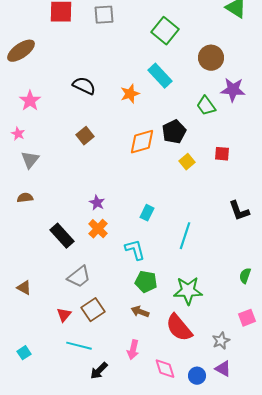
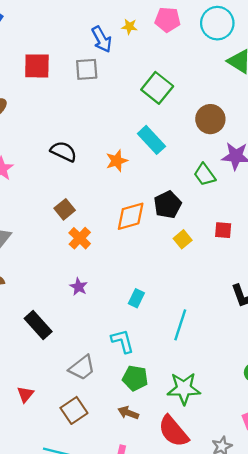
orange cross: (98, 229) -> (80, 238), moved
gray trapezoid: (79, 277) -> (82, 368), moved
red triangle: (64, 315) -> (25, 394), moved

